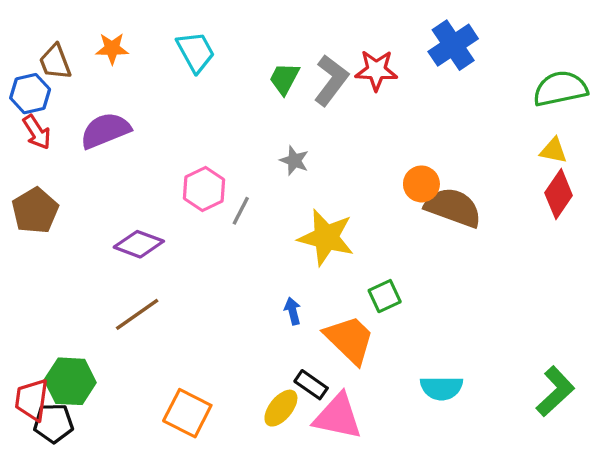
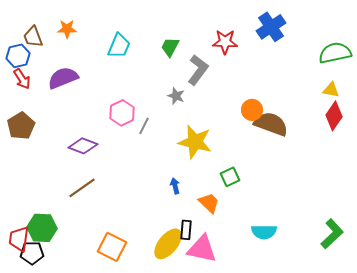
cyan trapezoid: (196, 52) -> (119, 46), moved, turned 52
gray L-shape: (331, 80) -> (198, 70), moved
orange trapezoid: (350, 340) -> (209, 203), size x0.7
black rectangle: (311, 385) -> (186, 230), turned 60
yellow ellipse: (281, 408) -> (168, 244), size x1.4

